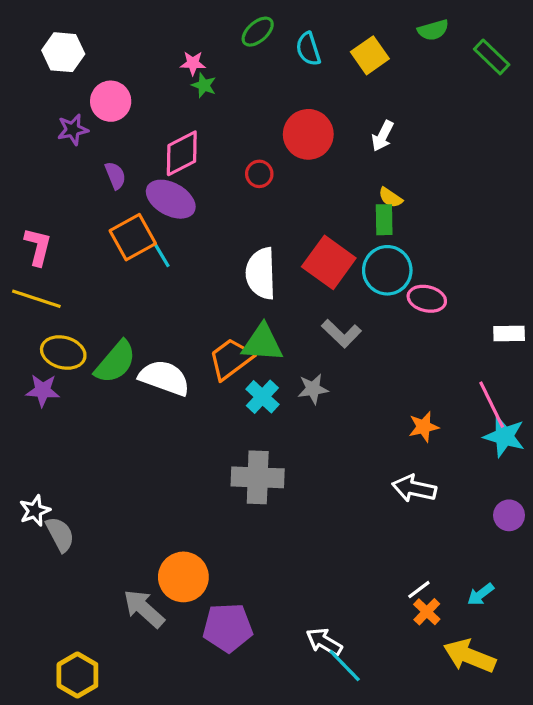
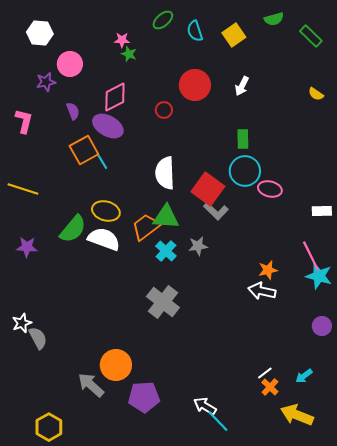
yellow semicircle: (390, 198) -> (316, 94), moved
pink L-shape: (38, 247) -> (24, 121), moved
red square: (329, 262) -> (208, 189), moved
yellow ellipse: (63, 352) -> (106, 211), moved
gray cross: (258, 477) -> (163, 302), turned 36
white arrow: (414, 488) -> (262, 291), moved

